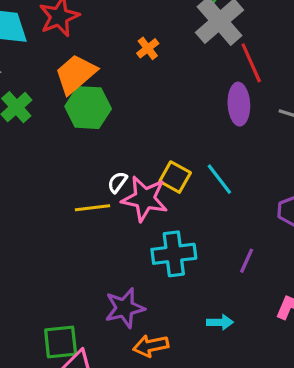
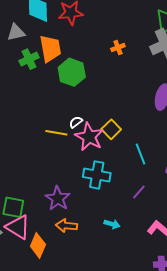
orange trapezoid: (76, 74) -> (50, 49), moved, turned 104
cyan line: (219, 179) -> (140, 154), moved
purple star: (125, 308) -> (58, 198), turned 30

